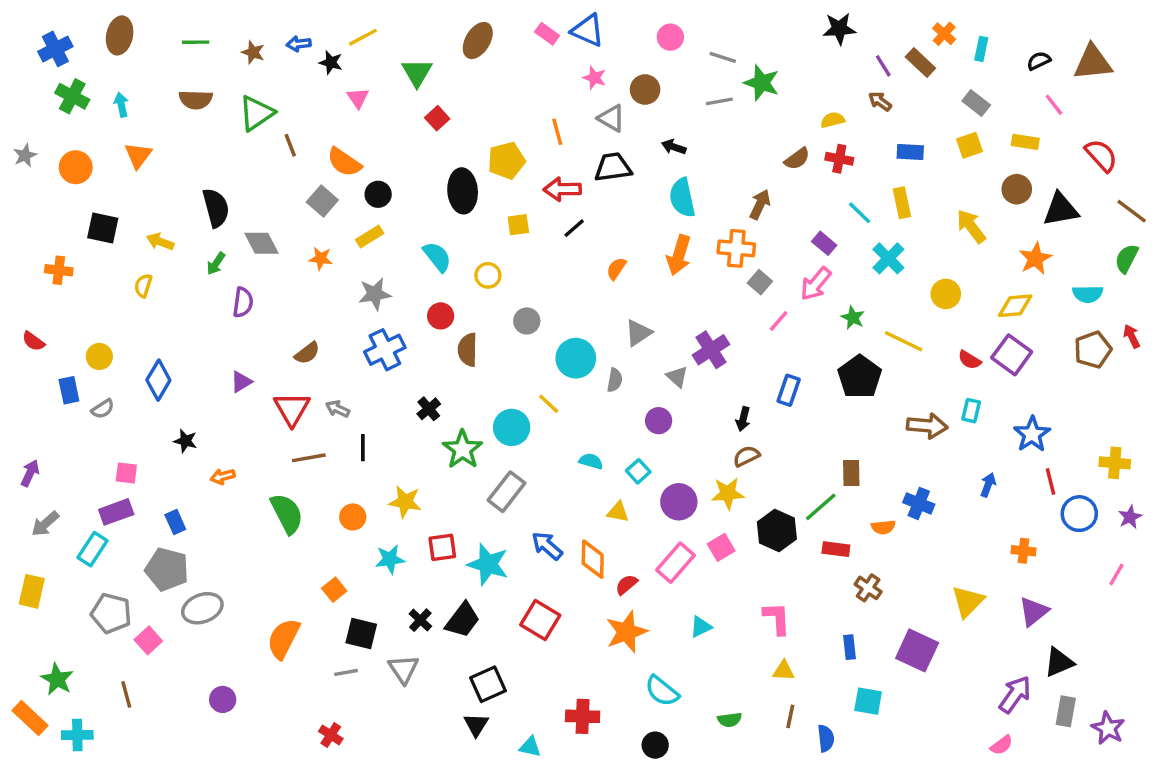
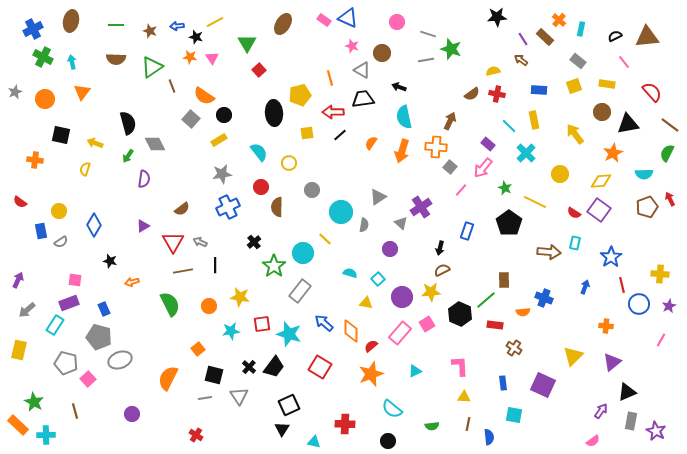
orange star: (321, 258) -> (190, 57), moved
orange semicircle: (616, 269) -> (371, 143), moved
purple arrow: (1015, 694) -> (601, 411), size x0.7

